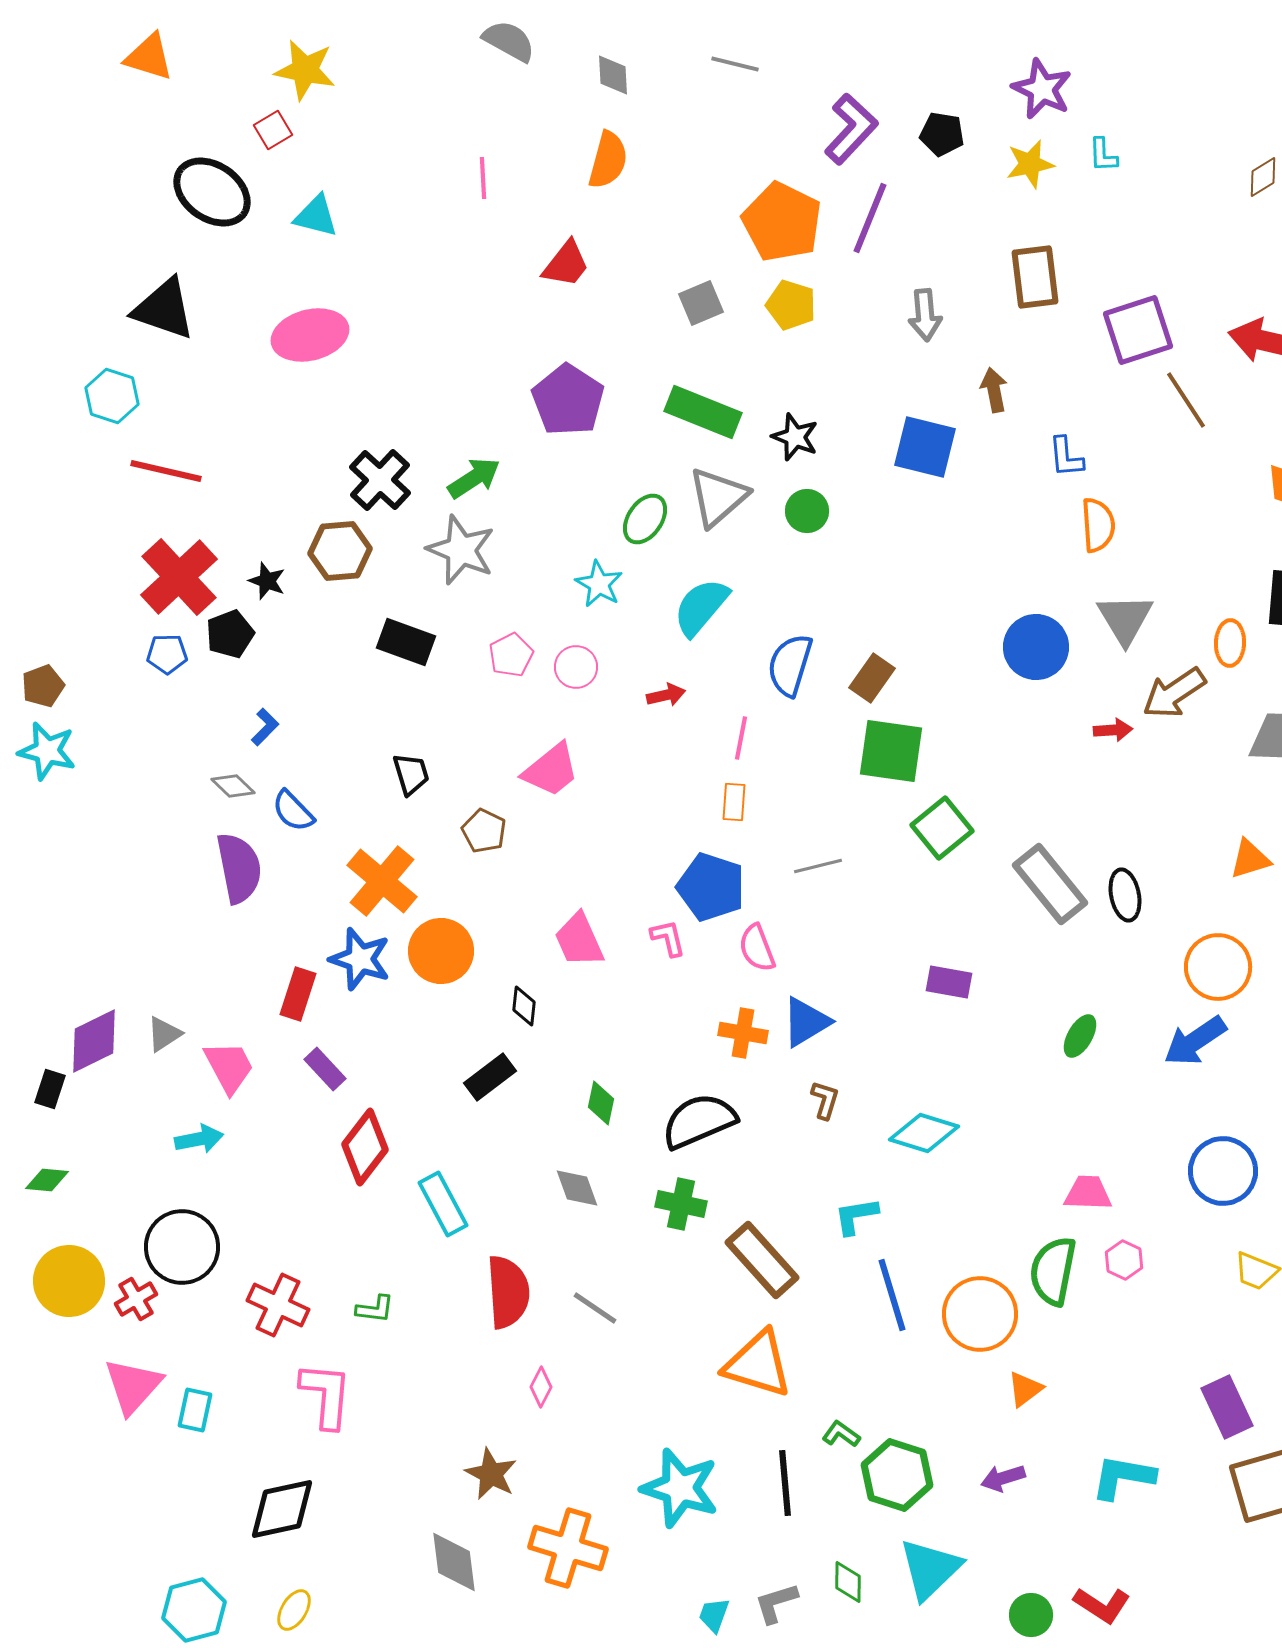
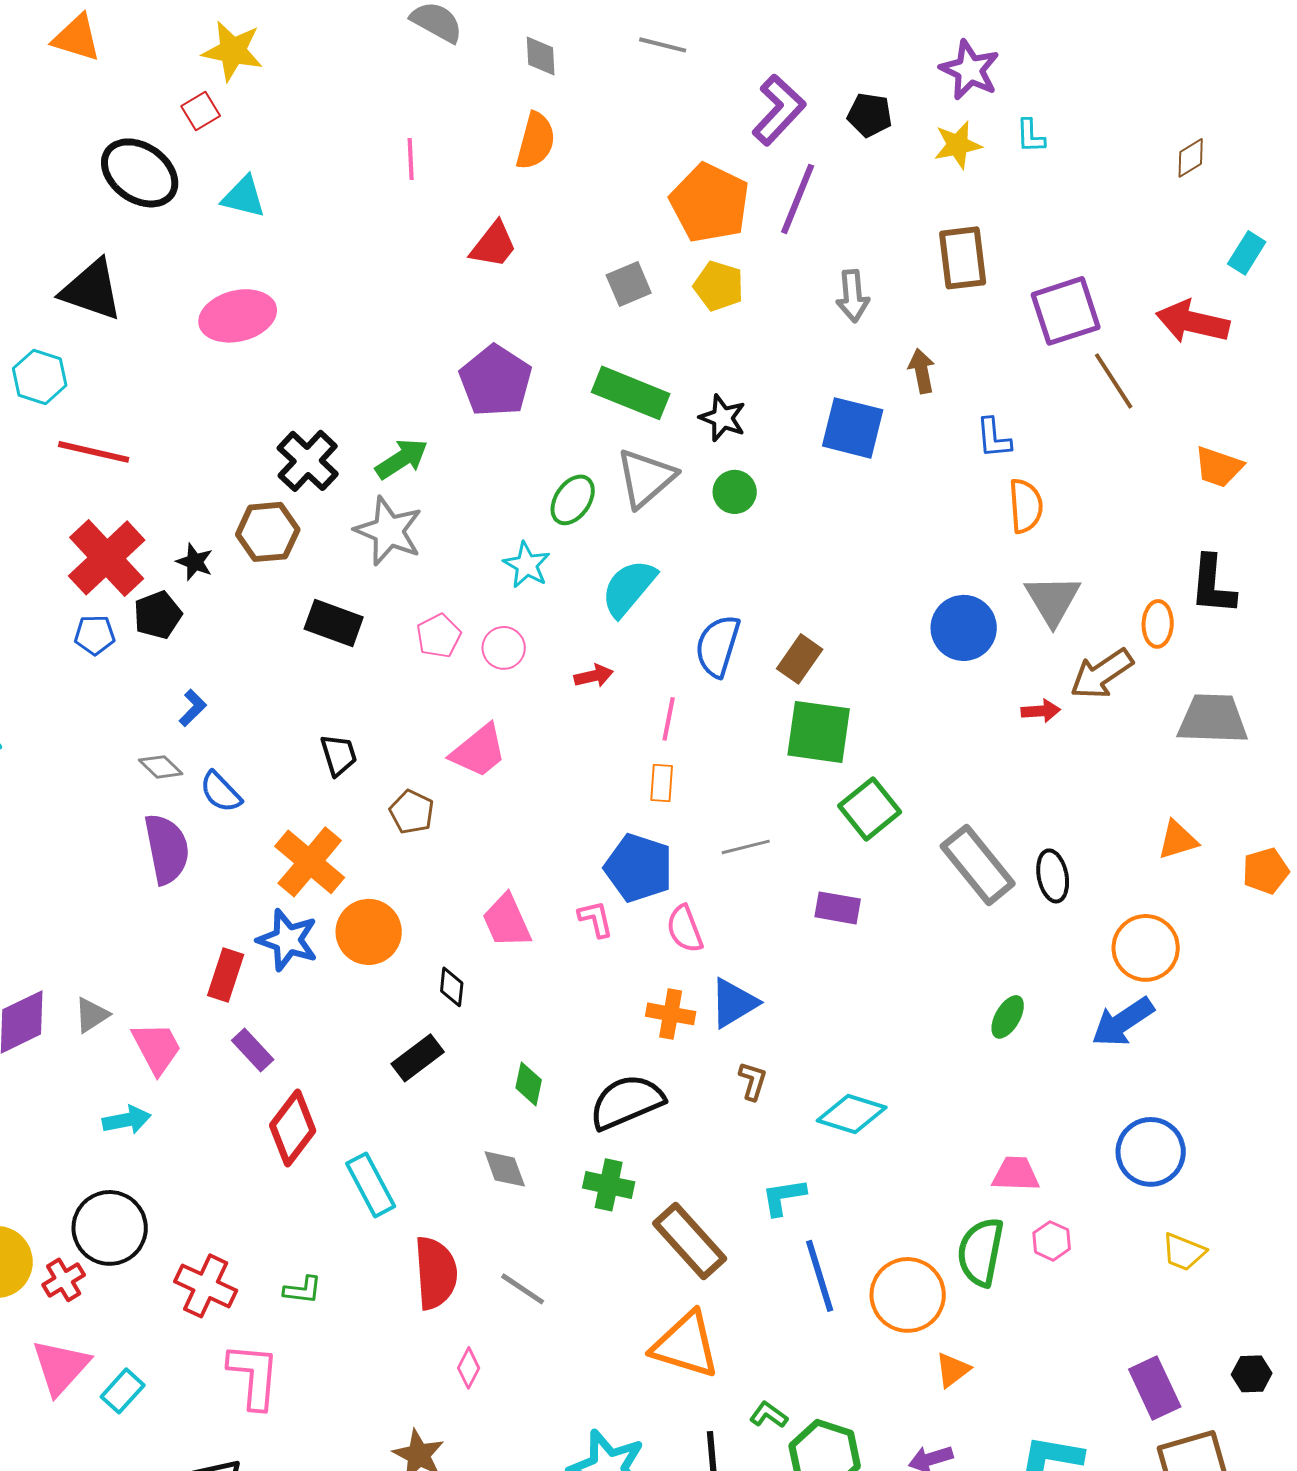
purple rectangle: (949, 982) -> (838, 908), moved
cyan rectangle: (195, 1410) -> (123, 1391), turned 30

